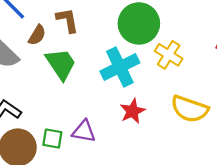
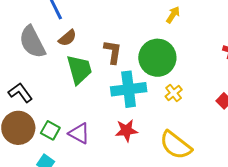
brown L-shape: (67, 20) -> (113, 52), moved
yellow cross: (169, 55) -> (174, 93), size x0.7

